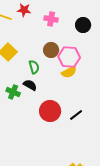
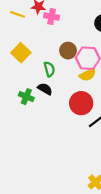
pink cross: (51, 19) -> (52, 17), moved
red circle: (50, 111) -> (81, 103), moved

